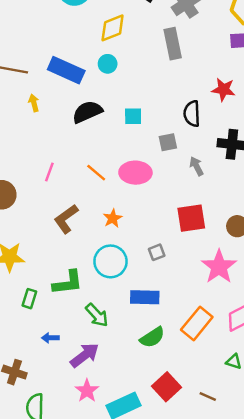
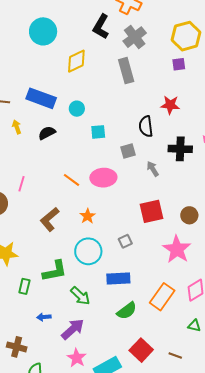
cyan circle: (108, 64) -> (77, 109), moved
black semicircle: (87, 112) -> (47, 133), moved, size x0.7
pink line: (49, 172) -> (22, 184), moved

